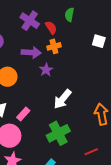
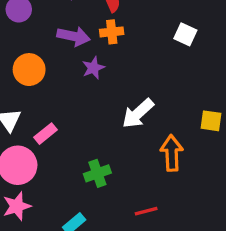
white arrow: (63, 99) -> (138, 113), moved
green cross: (58, 133) -> (97, 173), size x0.7

